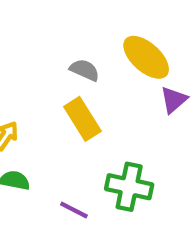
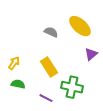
purple triangle: (174, 100) -> (91, 54), moved
yellow rectangle: (82, 119) -> (49, 67), moved

